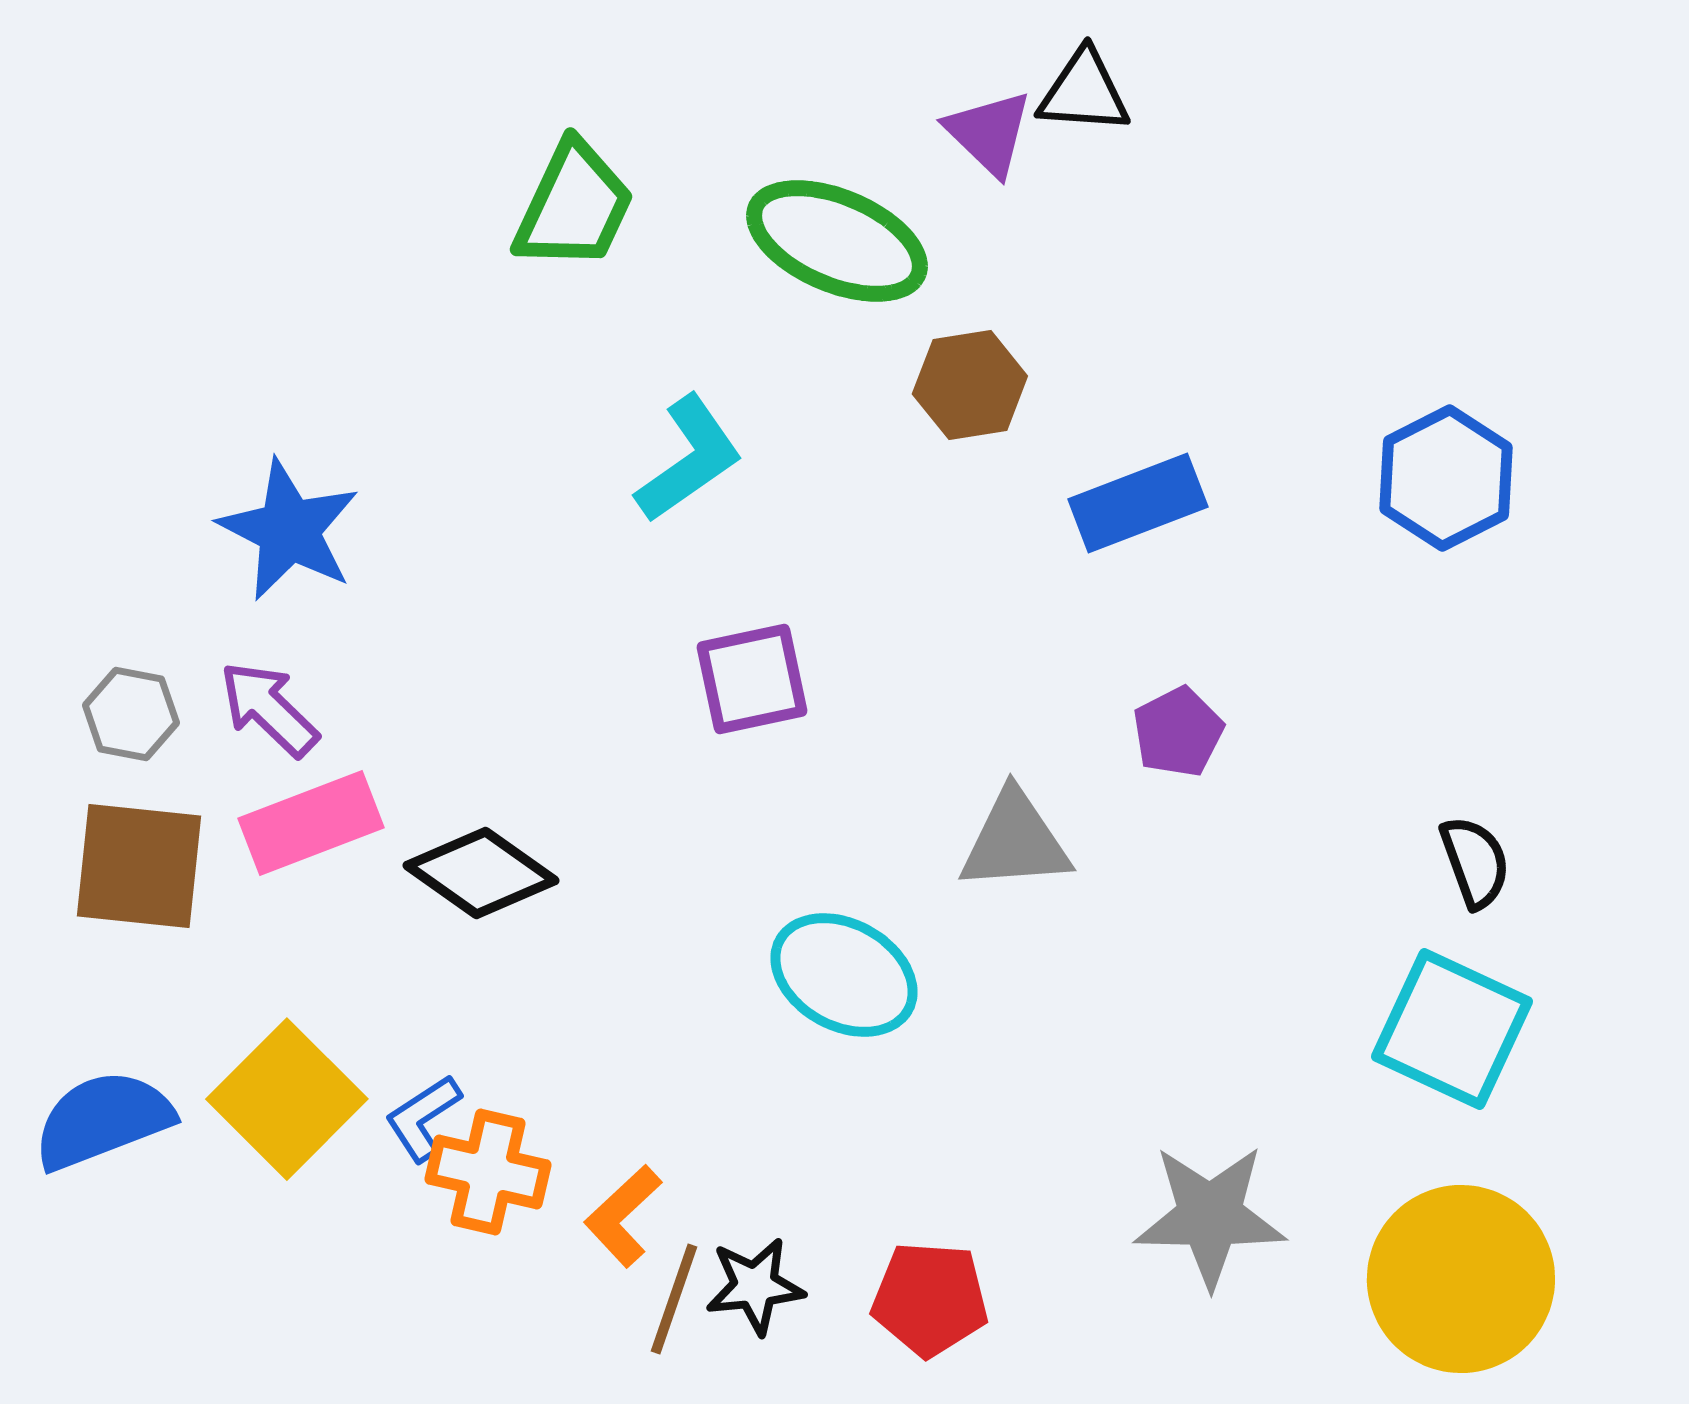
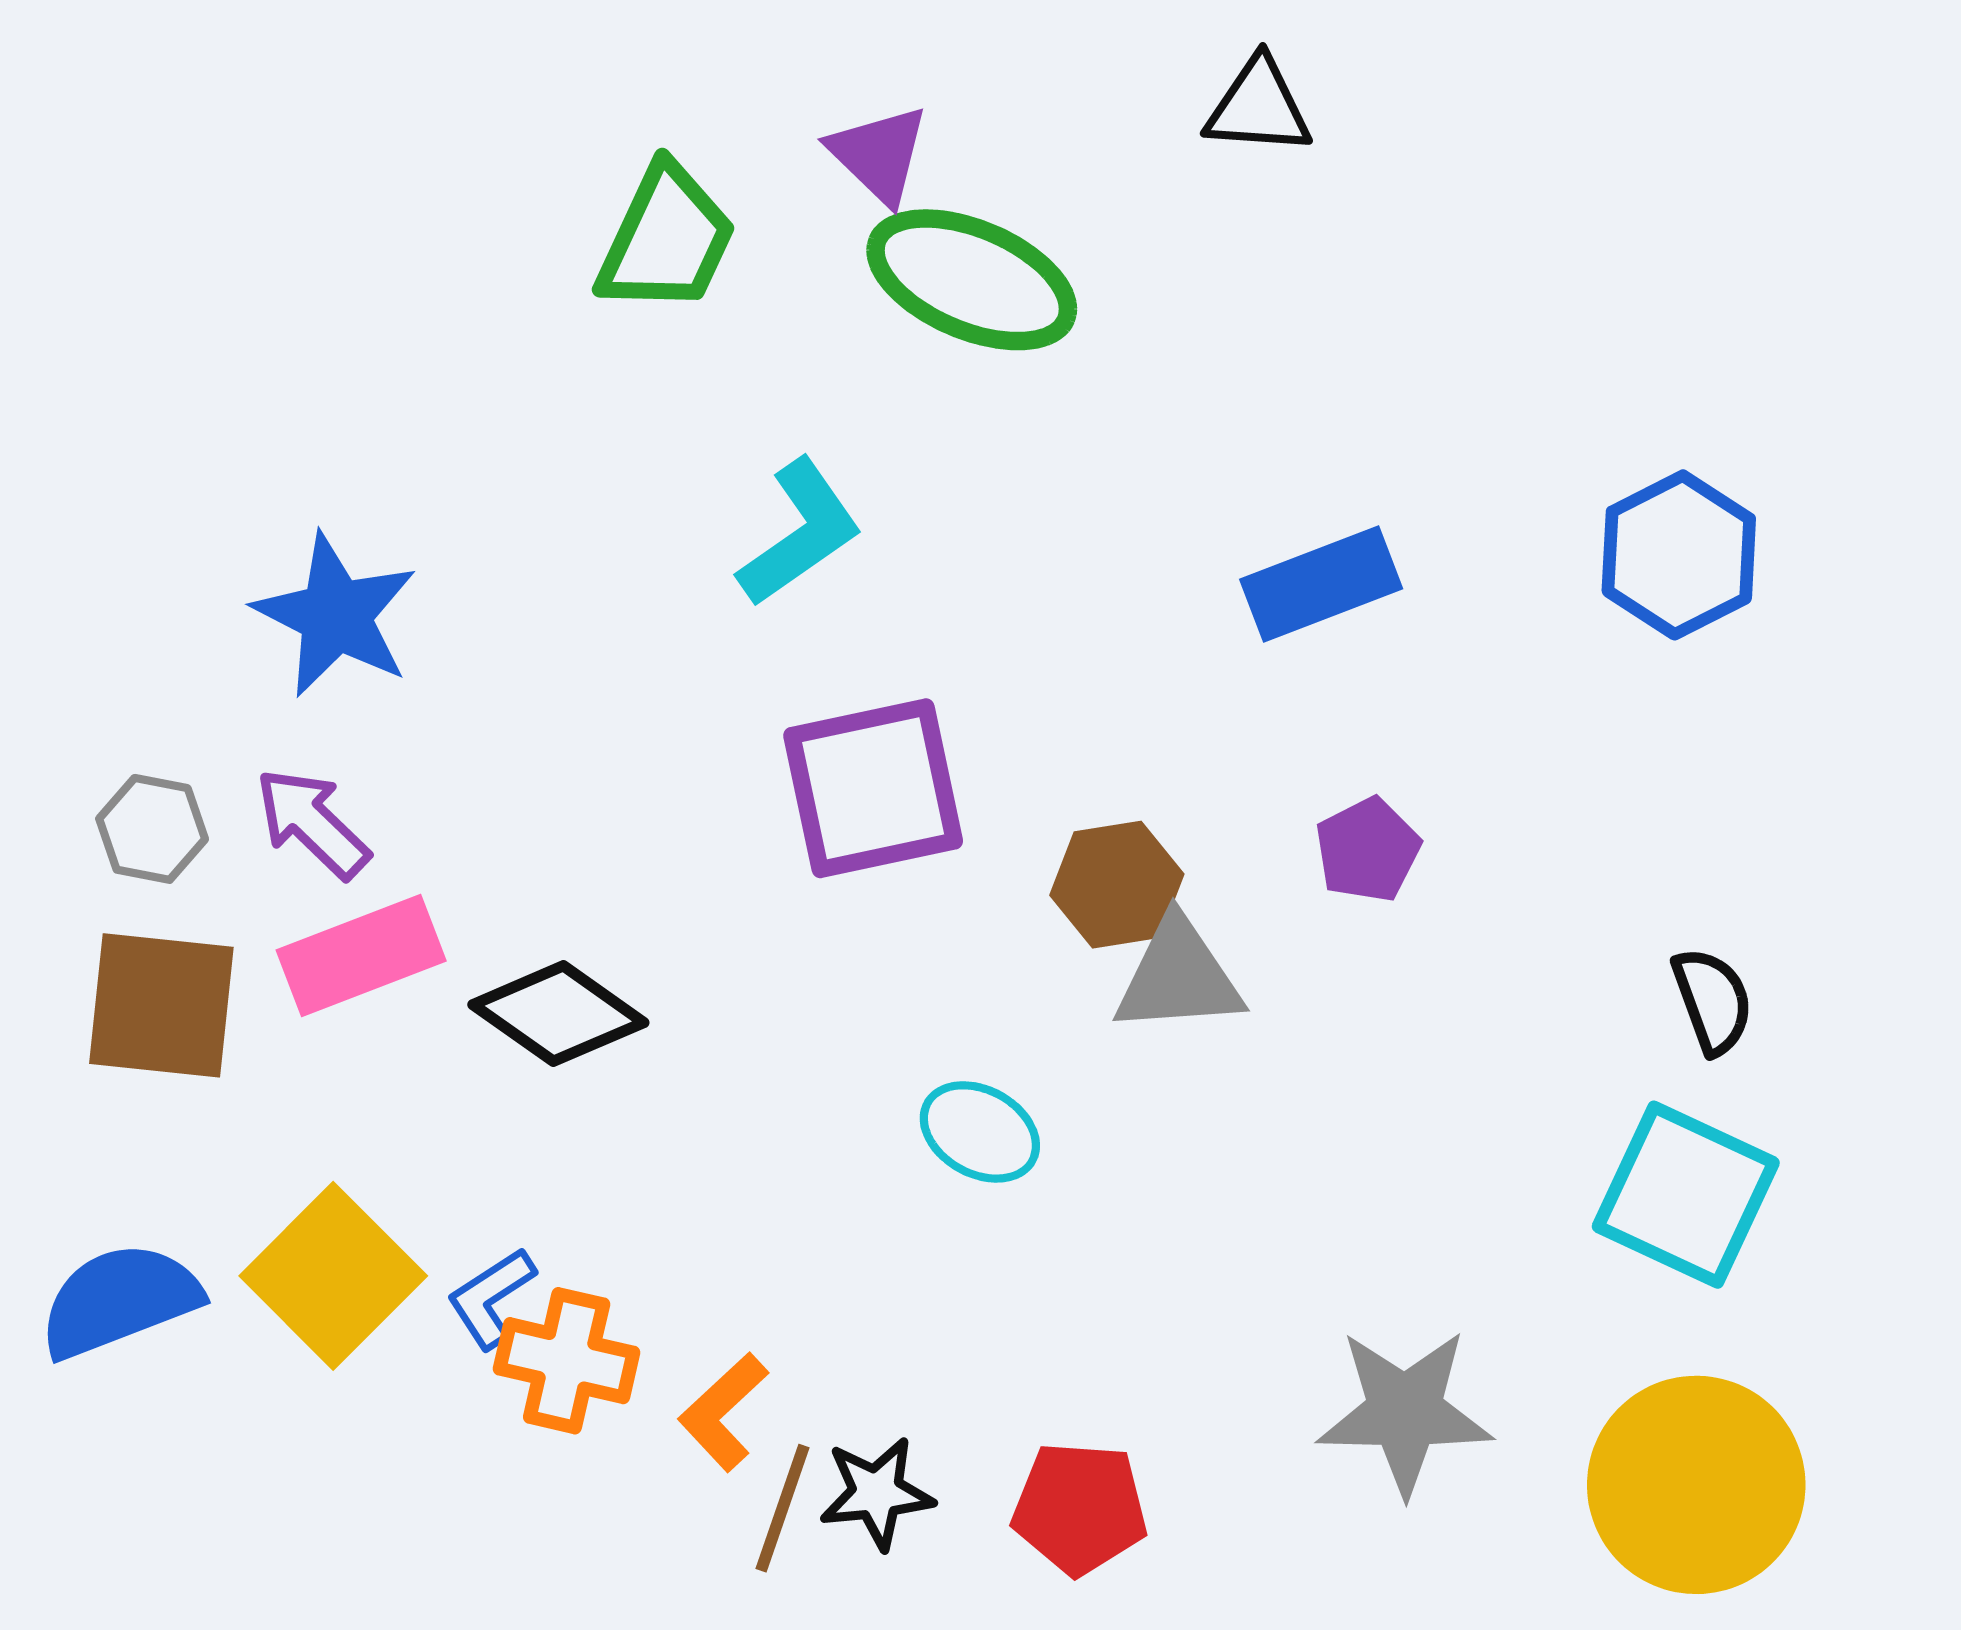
purple triangle: (989, 133) -> (879, 154), moved
brown hexagon: (970, 385) -> (1117, 885), moved
purple square: (752, 679) -> (873, 788), size x1.4
cyan ellipse: (844, 975) -> (980, 1132), size x0.7

